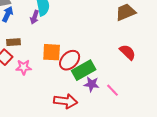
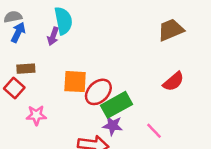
red semicircle: (128, 52) -> (173, 82), turned 96
pink star: (24, 67) -> (36, 115), moved
purple star: (92, 84) -> (113, 126), moved

